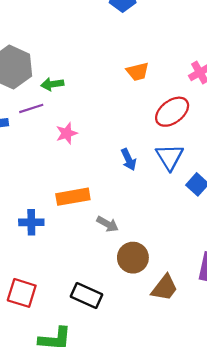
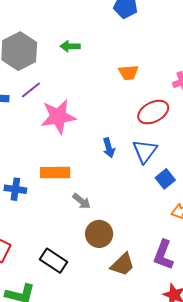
green arrow: (52, 84) -> (70, 46), moved
purple line: (31, 108) -> (31, 90), turned -30
pink star: (67, 133) -> (58, 117), size x1.8

